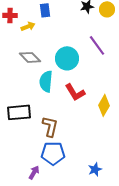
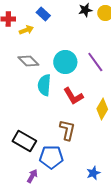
blue rectangle: (45, 10) -> (43, 14), turned -40
purple line: (97, 45) -> (95, 62), moved
black rectangle: (19, 112) -> (24, 141), moved, turned 35
brown L-shape: (50, 126) -> (67, 130), moved

